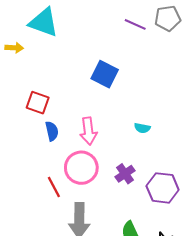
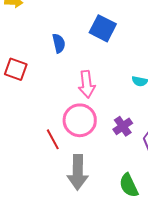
red square: (38, 103) -> (16, 69), moved
blue semicircle: (52, 131) -> (59, 43), moved

